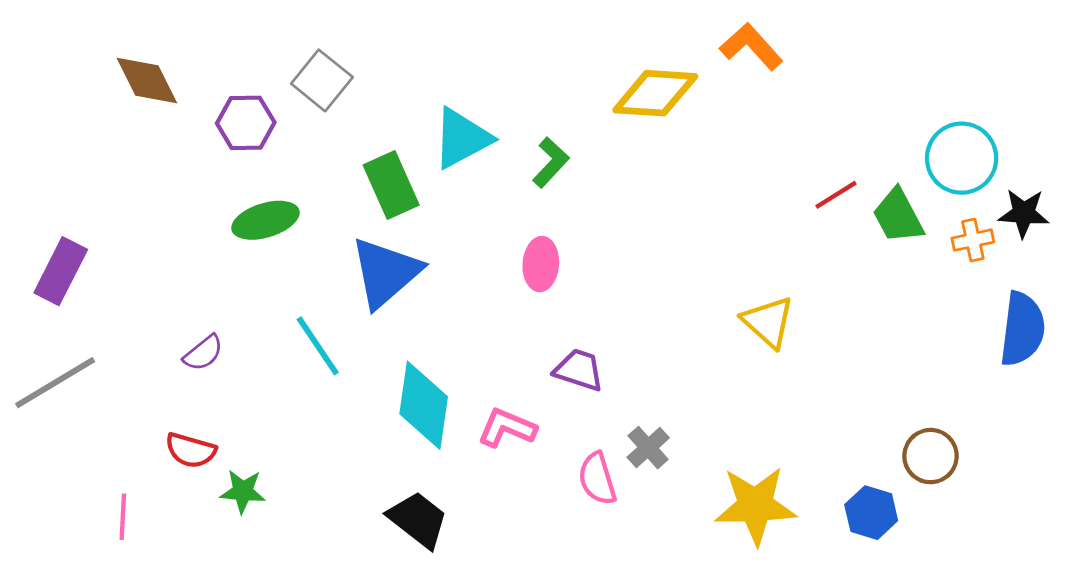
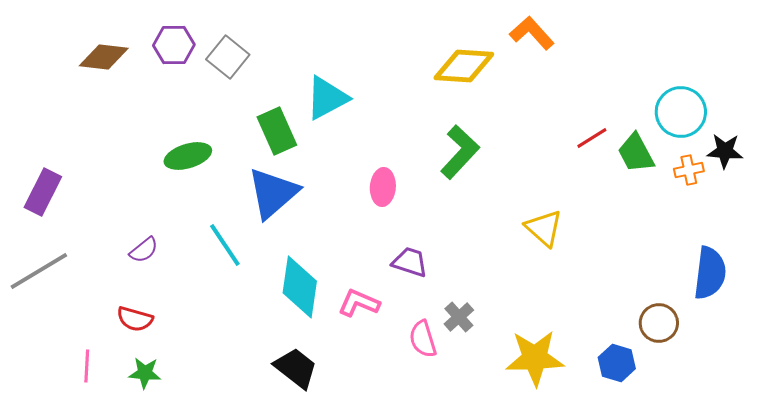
brown diamond: (147, 80) -> (104, 57), turned -57
purple hexagon: (246, 123) -> (174, 45), moved
green L-shape: (551, 162) -> (460, 152), moved, size x1.5
blue semicircle: (1022, 329) -> (710, 273), moved
green star: (243, 491) -> (145, 373), moved

